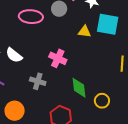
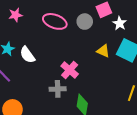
gray cross: (38, 81) -> (58, 89), moved, turned -35

